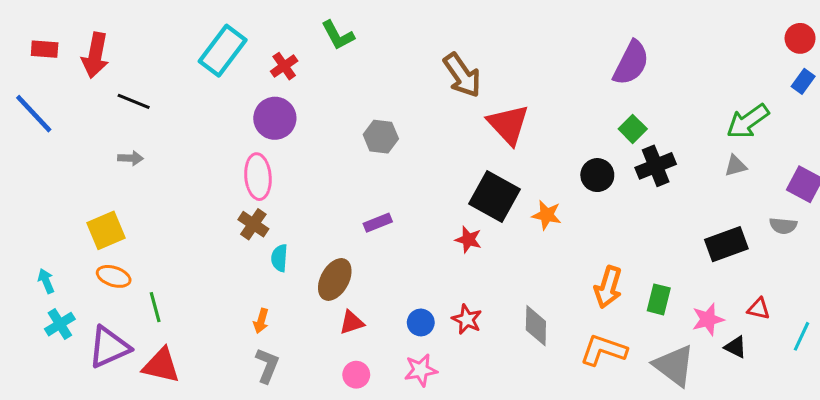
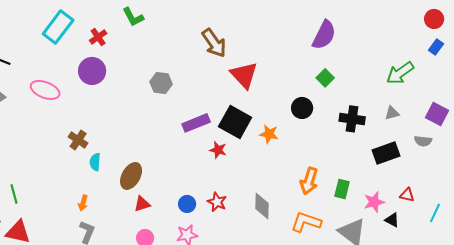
black cross: (656, 166) -> (352, 119), moved, turned 30
gray triangle: (736, 166) -> (392, 113), moved
pink ellipse: (258, 177) -> (45, 90), moved, turned -64
purple rectangle: (378, 223) -> (196, 123), moved, size x1.5

